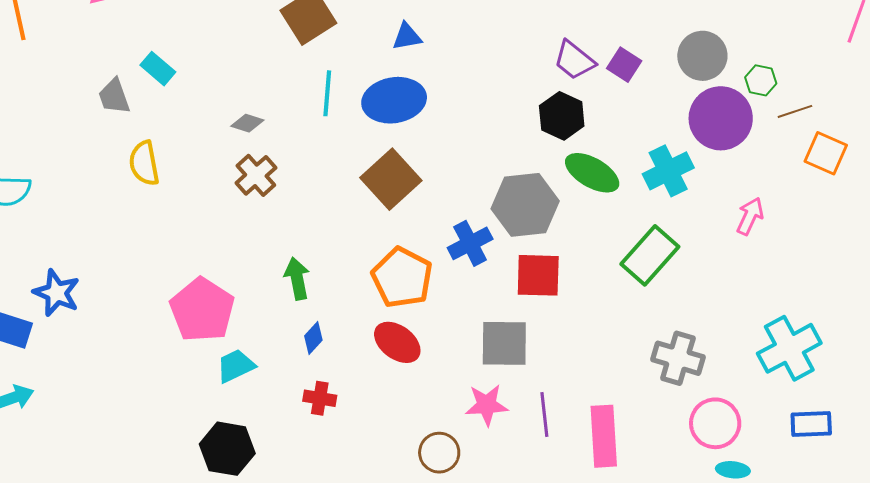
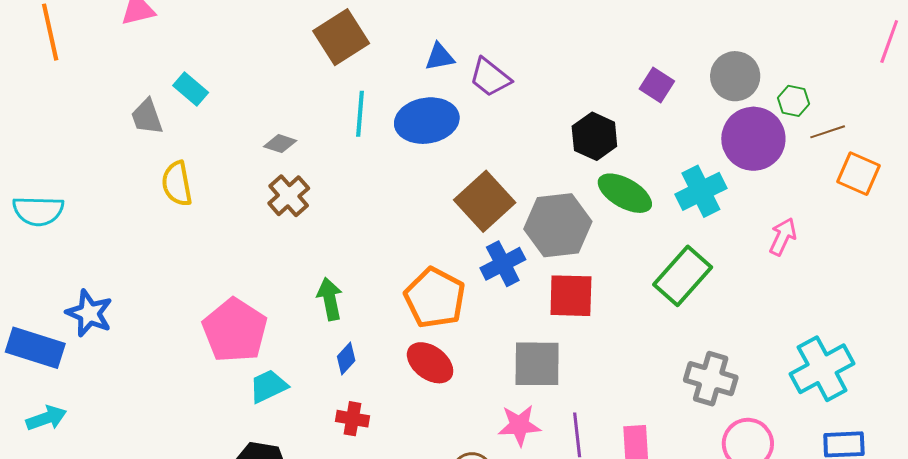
purple trapezoid: (574, 60) -> (490, 77), moved
brown square: (391, 179) -> (485, 201), moved

